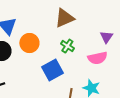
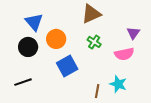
blue square: (52, 70) -> (67, 66), moved

